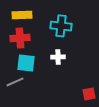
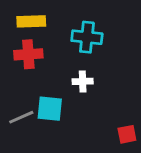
cyan square: (26, 63) -> (50, 109), moved

